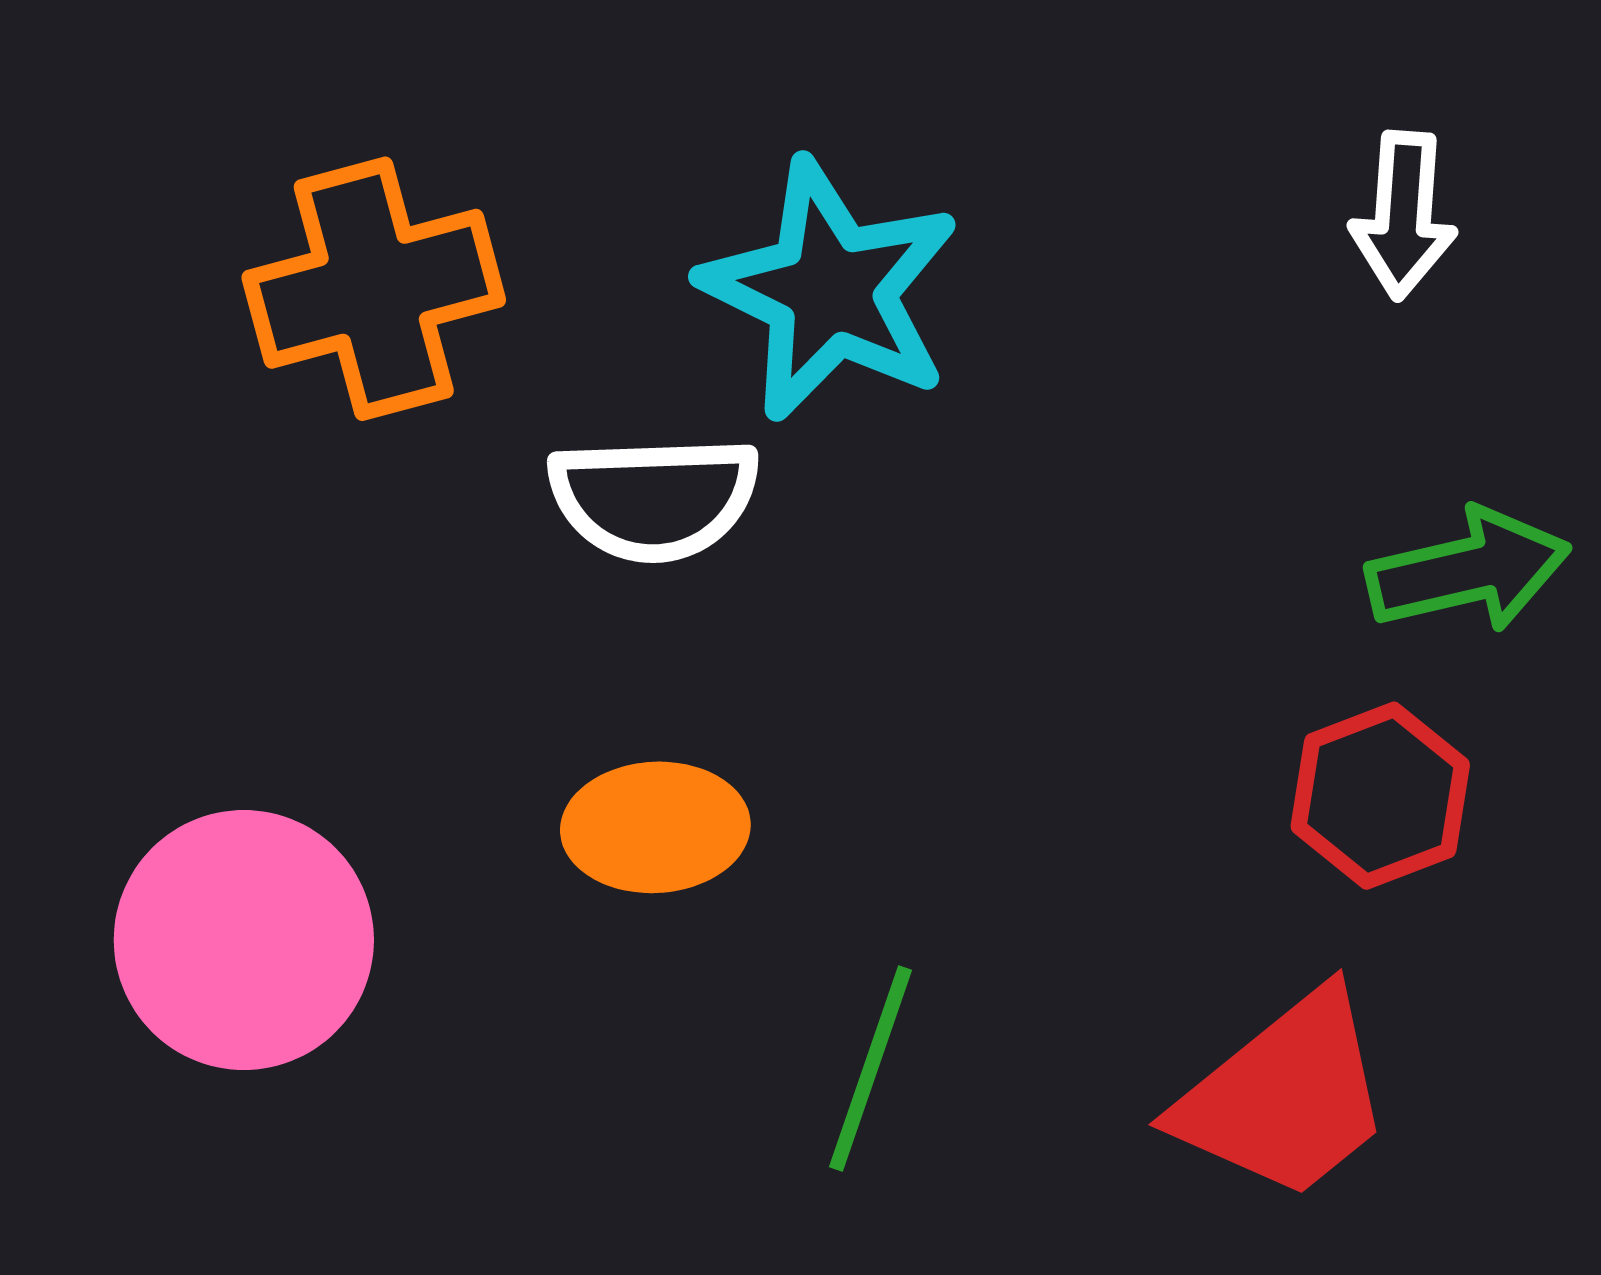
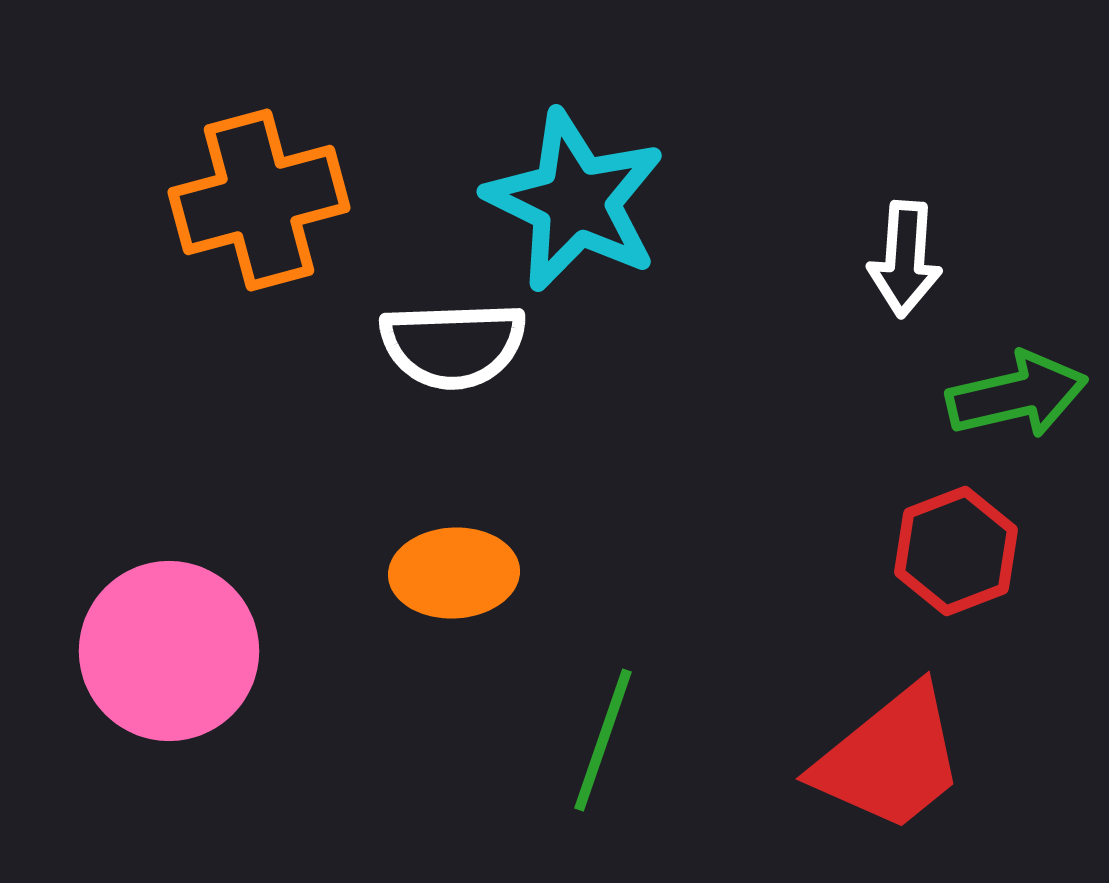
white arrow: (1403, 215) -> (905, 259), moved

